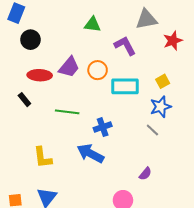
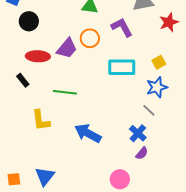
orange circle: (98, 70) -> (90, 38), moved
blue cross: (103, 127) -> (138, 133), moved, turned -30
yellow L-shape: (43, 157) -> (41, 120), moved

